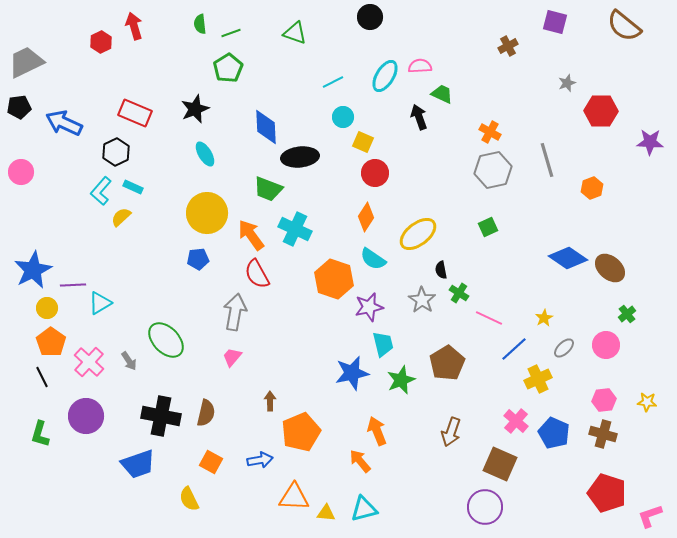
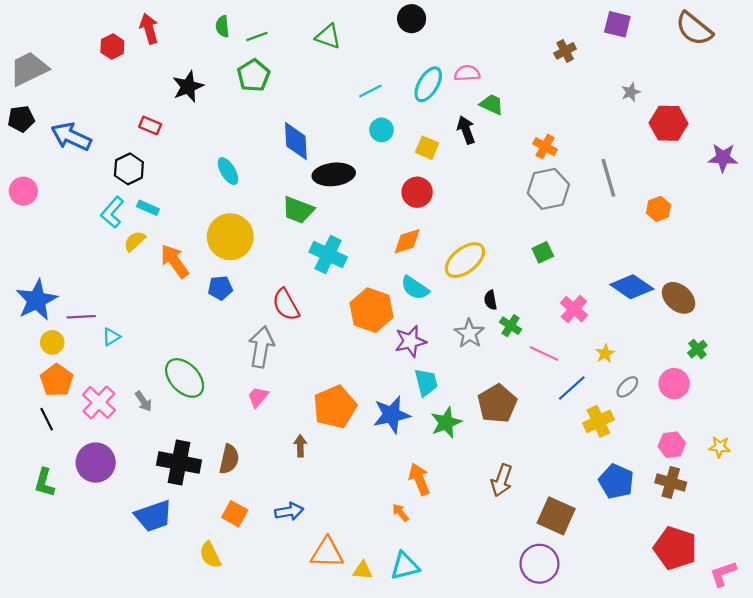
black star: (195, 109) -> (188, 87), moved
red rectangle: (135, 113) -> (150, 125), size x0.6
yellow square: (363, 142) -> (427, 148), moved
orange diamond: (366, 217) -> (407, 241), turned 40
orange arrow: (251, 235) -> (175, 261), moved
cyan triangle: (100, 303) -> (111, 337), size x0.7
pink cross: (516, 421) -> (574, 309), moved
orange pentagon: (301, 432) -> (335, 407), moved
orange arrow: (360, 461) -> (400, 513), size x0.7

